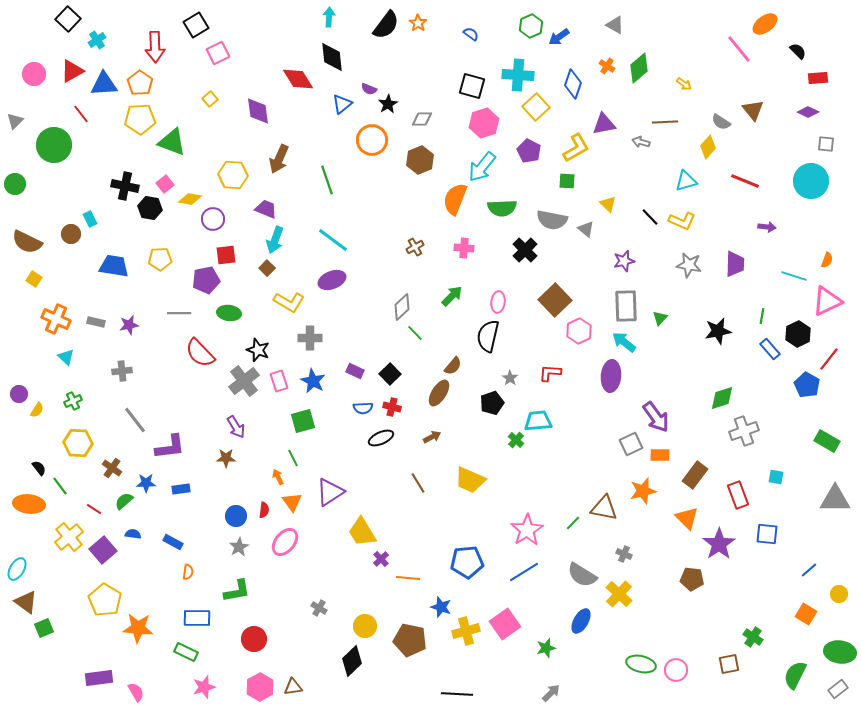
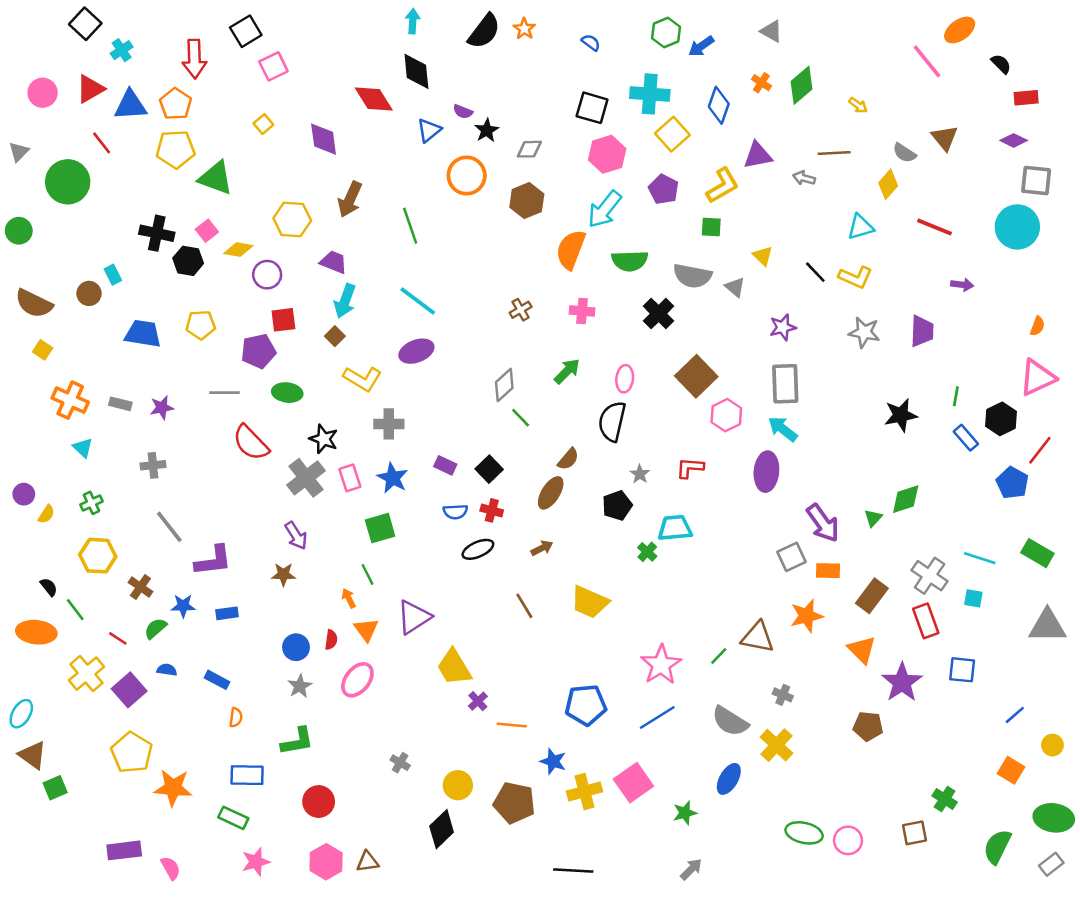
gray square: (826, 144) -> (1036, 181), size x1.5
cyan line: (794, 276) -> (980, 558), moved
green triangle: (660, 318) -> (873, 518), moved
gray cross: (744, 431) -> (930, 576), moved, turned -36

